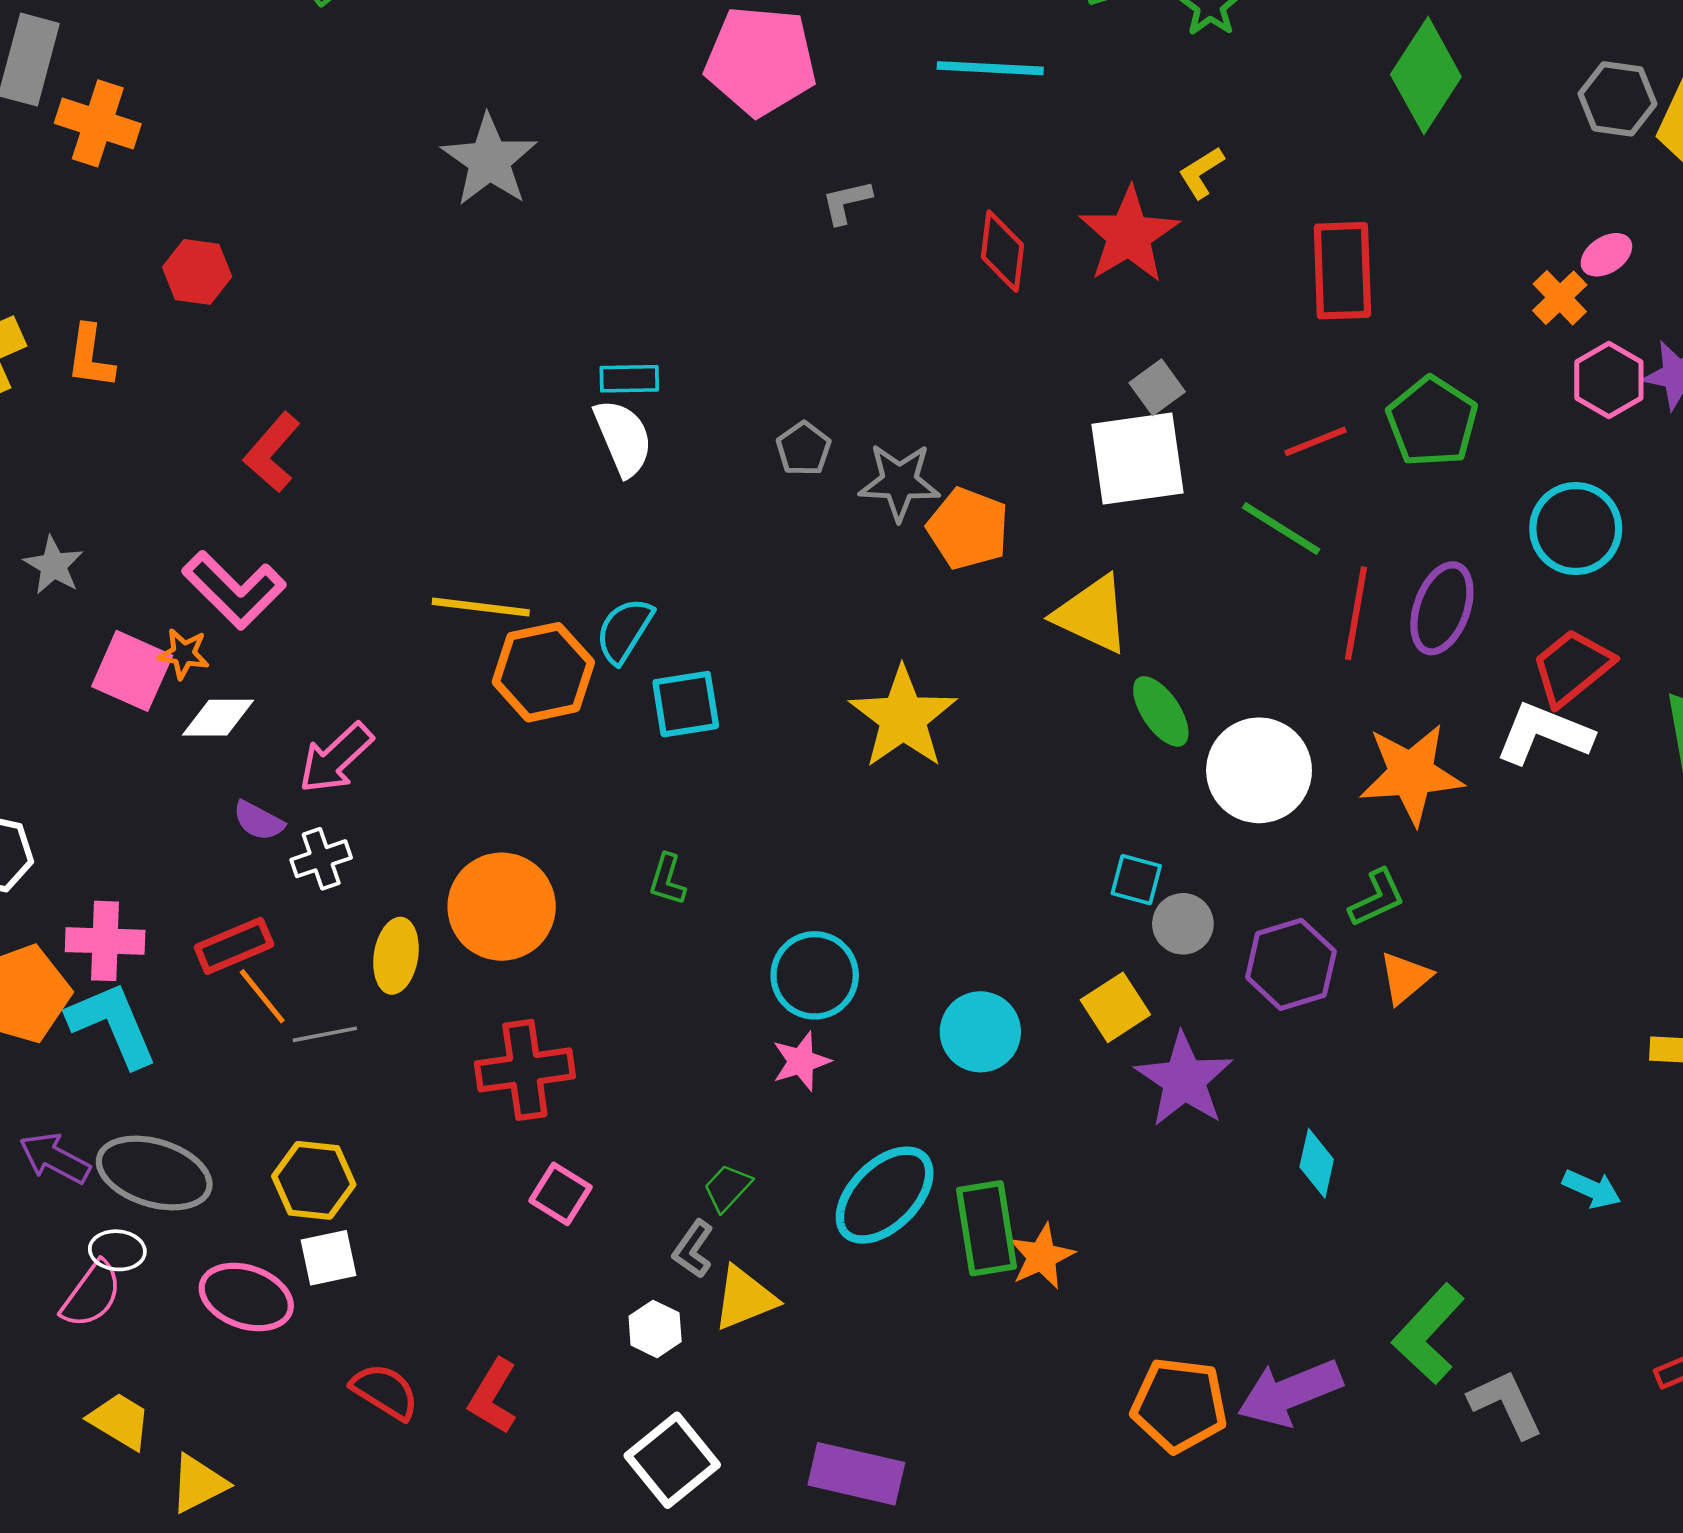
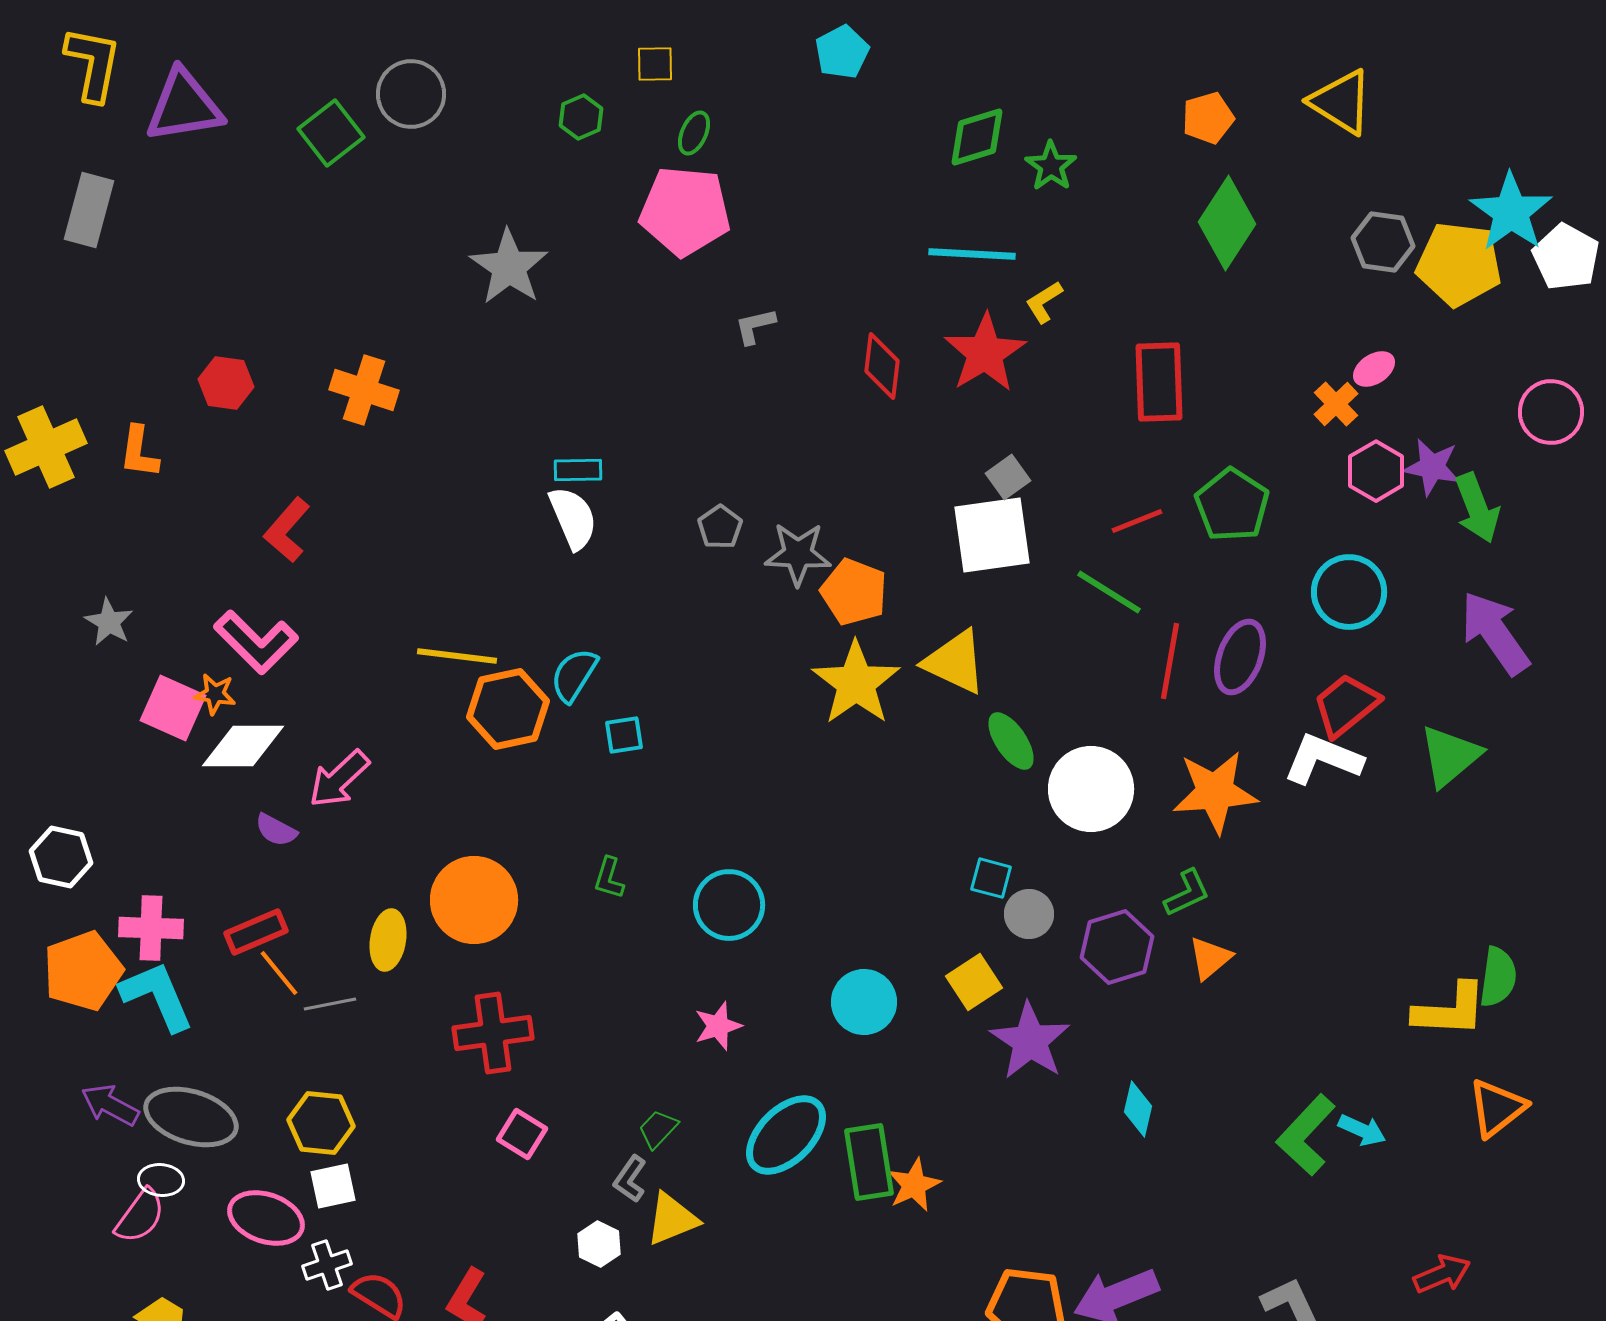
cyan line: (990, 68) -> (972, 254), moved
orange cross: (98, 123) -> (364, 390), moved
gray star: (489, 160) -> (509, 267), moved
cyan square: (686, 704) -> (624, 735), size x0.7
white diamond: (218, 718) -> (243, 746), size x1.4
yellow star: (903, 718) -> (856, 683), moved
white cross: (321, 859) -> (327, 1265), moved
cyan circle: (815, 975) -> (729, 905), moved
green L-shape: (1428, 1334) -> (1306, 1135), moved

